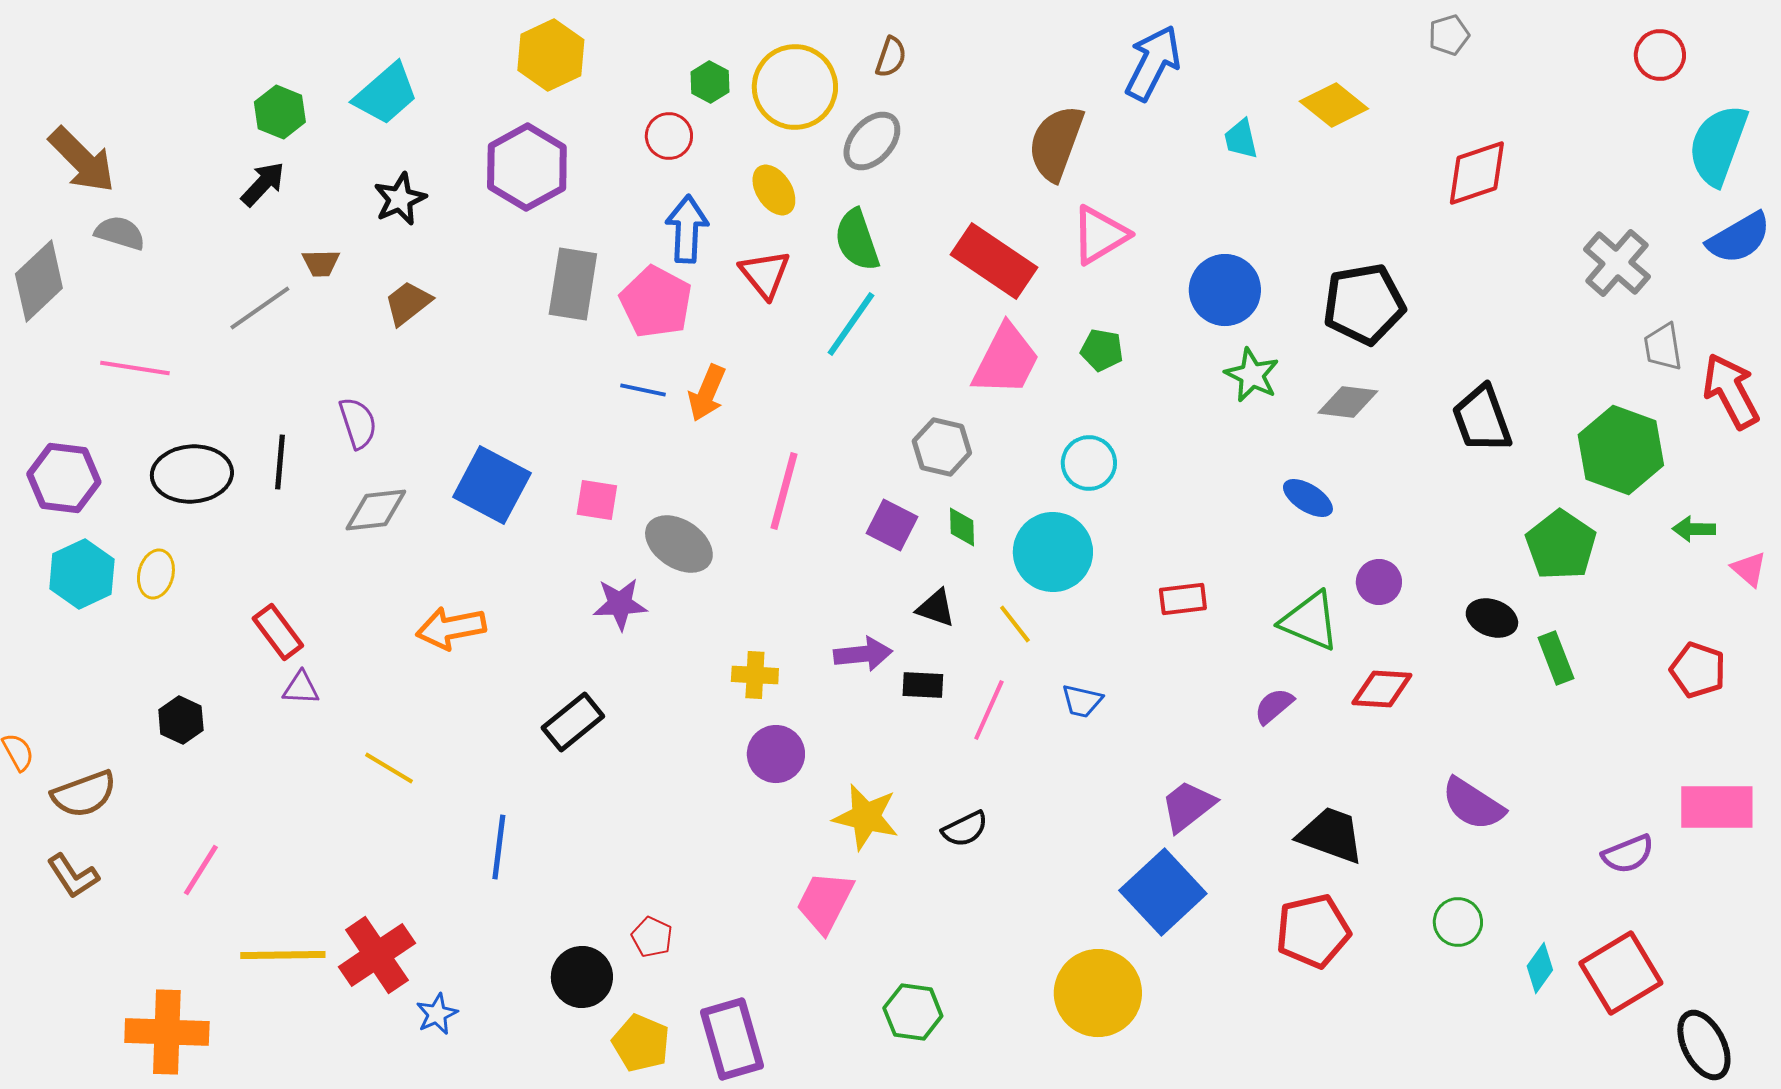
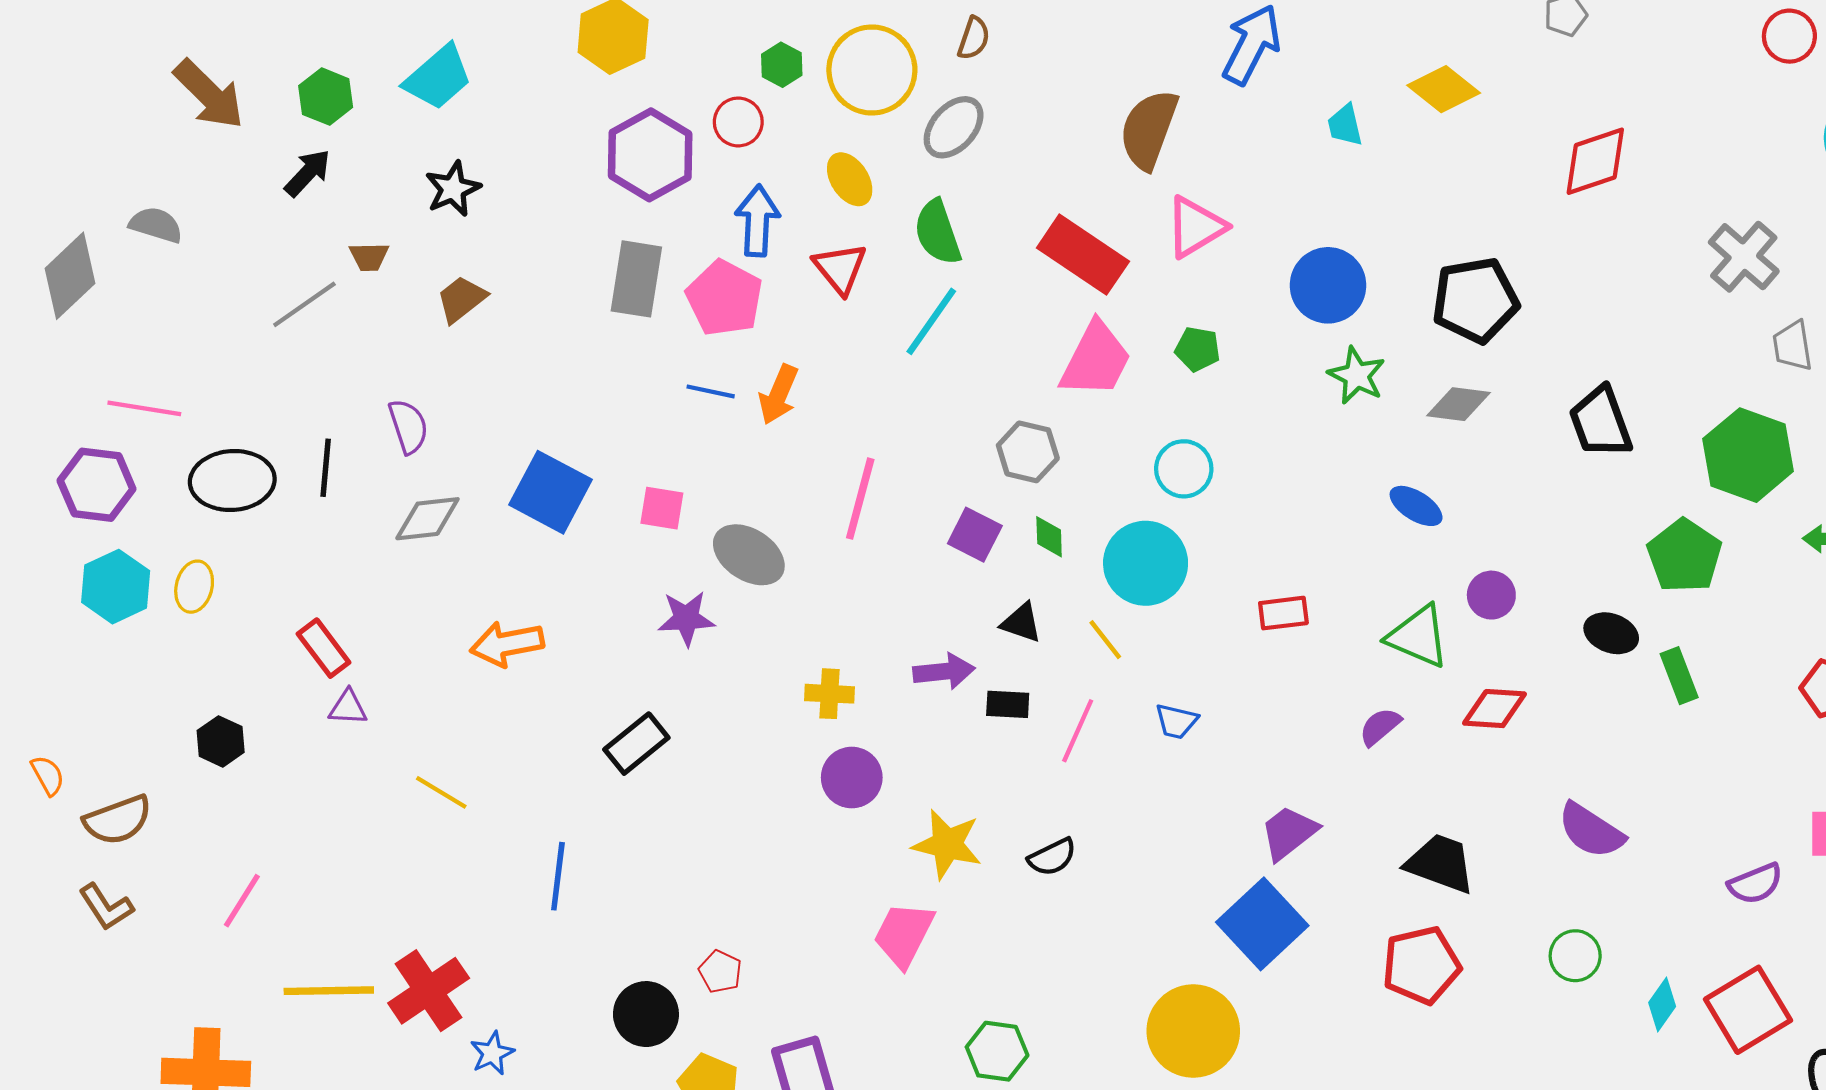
brown arrow: (82, 160) -> (209, 94), moved
purple hexagon: (527, 167) -> (650, 155), moved
pink line: (135, 368) -> (144, 408), moved

